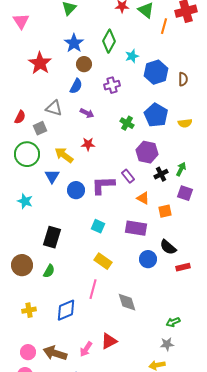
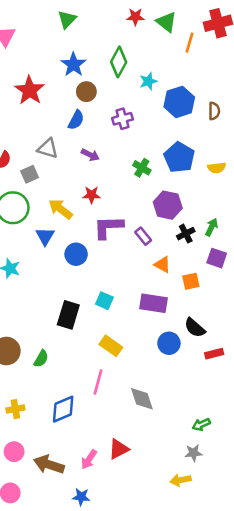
purple L-shape: (103, 185) -> (108, 227), moved
black rectangle: (52, 237) -> (68, 315), moved
pink circle: (28, 352) -> (14, 452), moved

